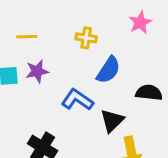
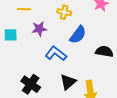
purple star: (37, 71) -> (39, 29), moved
black triangle: (112, 121) -> (68, 82), moved

